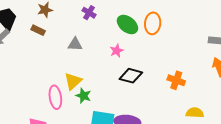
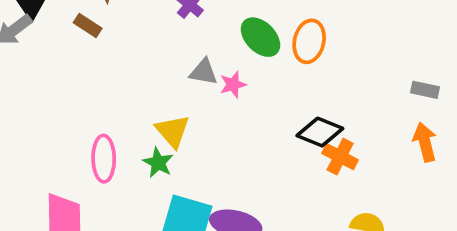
gray triangle: (75, 44) -> (204, 72), moved
black diamond: (131, 76) -> (320, 132), moved
yellow triangle: (73, 81) -> (173, 131), moved, turned -36

